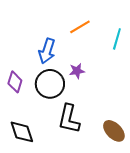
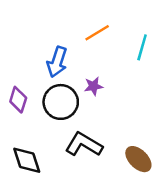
black L-shape: (69, 119) -> (84, 144), turned 108

